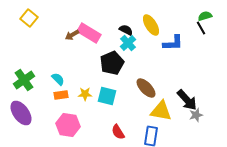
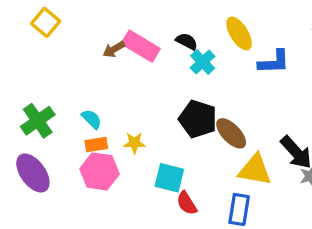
black semicircle: (126, 30) -> (187, 41), moved
black pentagon: (112, 63) -> (198, 119), moved, turned -30
cyan square: (107, 96) -> (169, 178), moved
pink hexagon: (68, 125) -> (100, 171), moved

